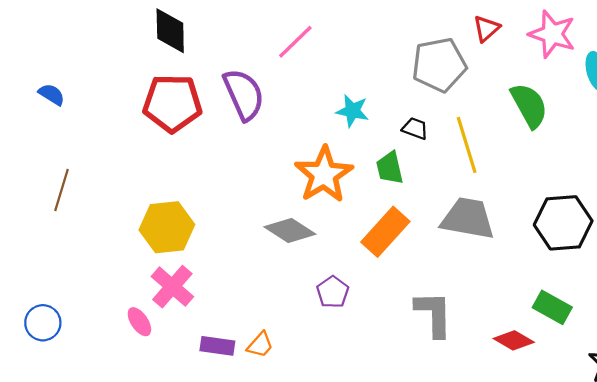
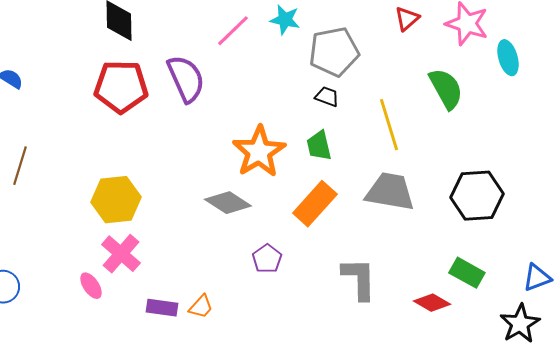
gray pentagon: (439, 65) -> (334, 52), moved
cyan star: (352, 111) -> (285, 20), moved
black trapezoid: (415, 128) -> (327, 97), moved

